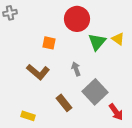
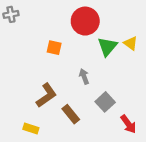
brown L-shape: (38, 72) -> (46, 95), moved, turned -75
gray square: (95, 92) -> (105, 102), size x0.7

